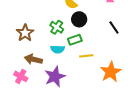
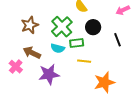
black circle: (79, 19) -> (93, 27), moved
green cross: (57, 27) -> (62, 27), size x1.5

